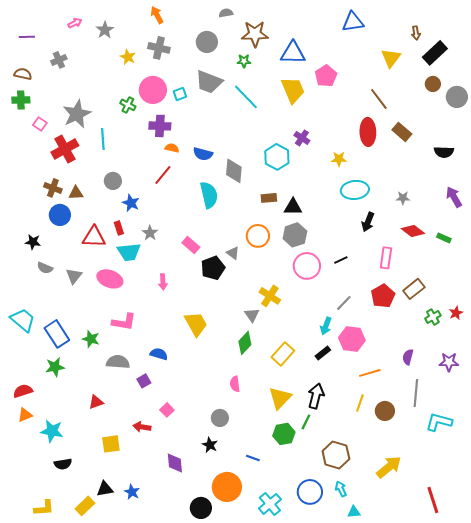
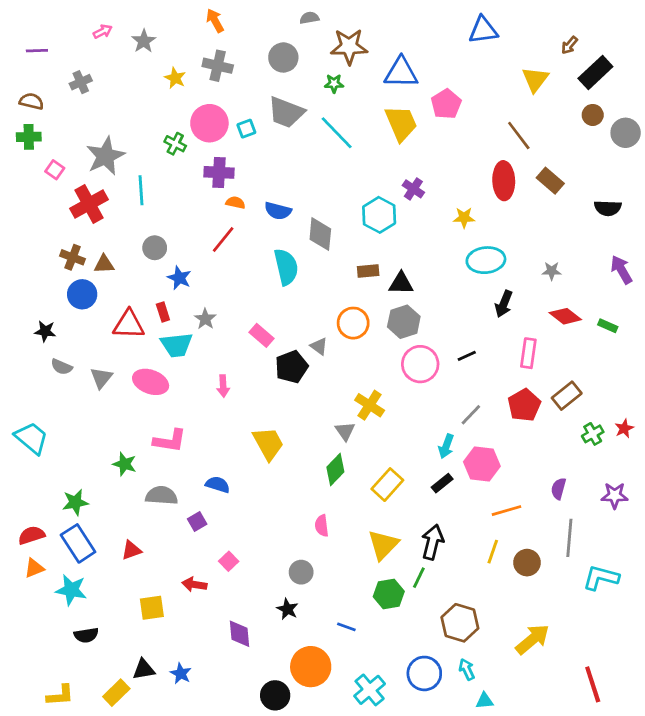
brown arrow: (416, 33) -> (569, 45), turned 48
blue rectangle: (57, 334) -> (78, 543), moved

